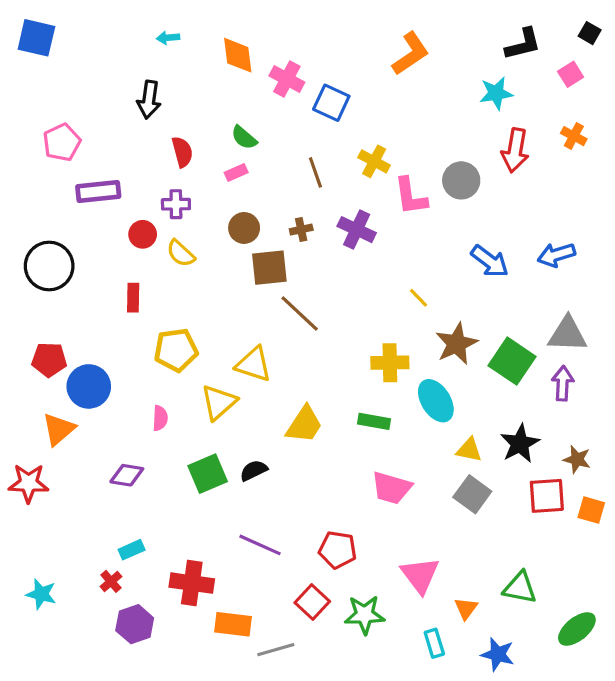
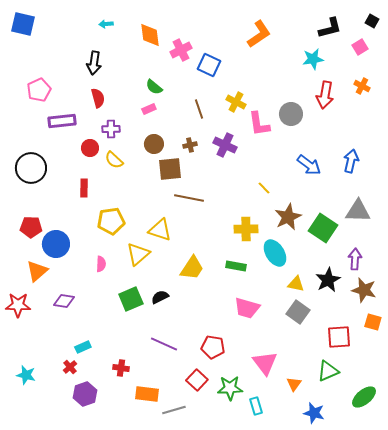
pink cross: (287, 79) -> (181, 50), turned 35
red semicircle: (182, 152) -> (98, 98), moved
blue arrow: (556, 255) -> (351, 161), turned 120
brown line: (300, 314) -> (189, 198), turned -32
purple arrow: (563, 383) -> (355, 259), moved
brown star: (577, 459) -> (364, 290), size x1.4
purple diamond: (127, 475) -> (64, 301), moved
red square: (547, 496) -> (339, 337), moved
red cross: (192, 583) -> (121, 368), size x0.6
green triangle: (520, 588) -> (328, 371), turned -35
cyan rectangle: (434, 643) -> (256, 406), moved

